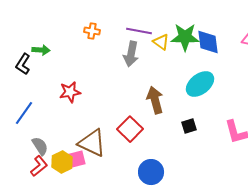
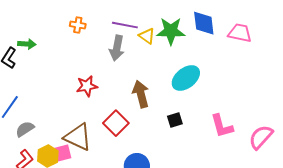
blue diamond: (208, 42) -> (204, 23), moved
red star: (70, 92) -> (87, 86), moved
gray semicircle: (40, 146) -> (25, 129), moved, turned -90

